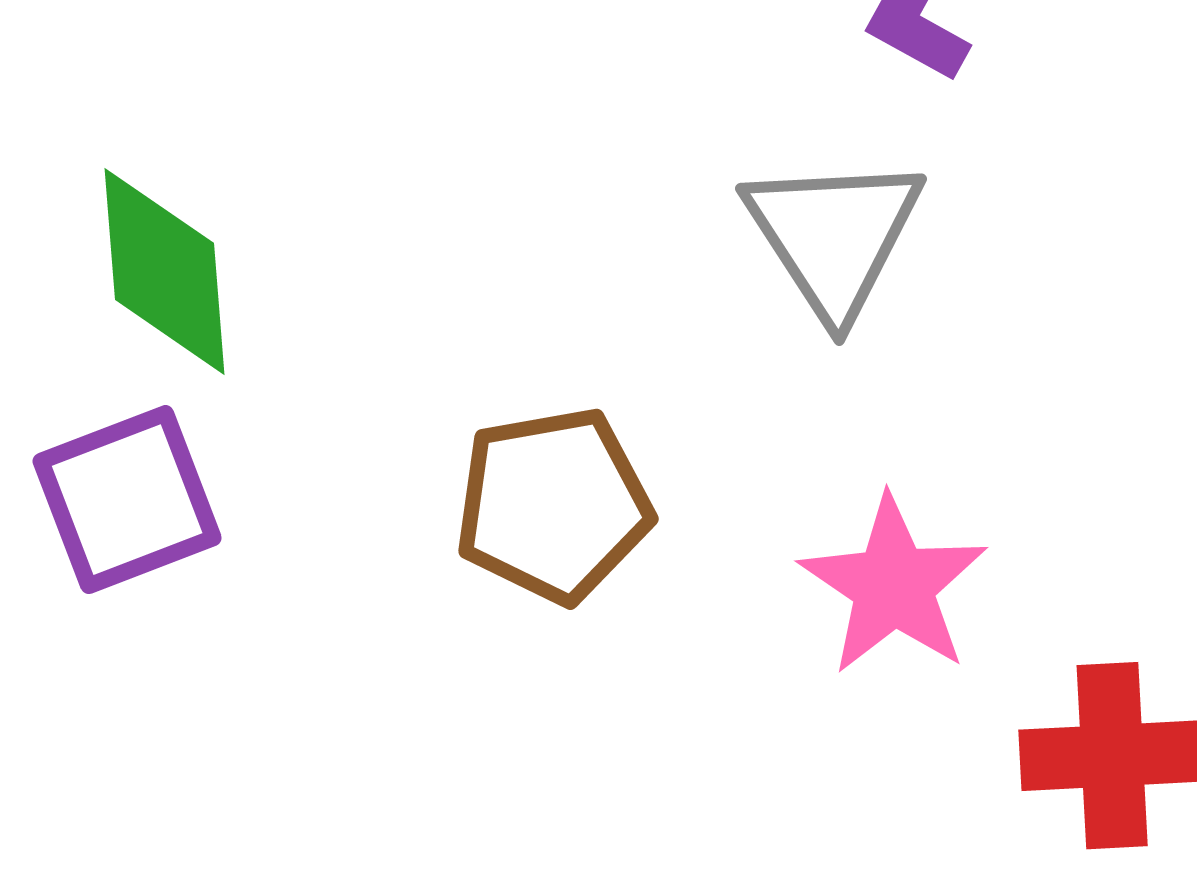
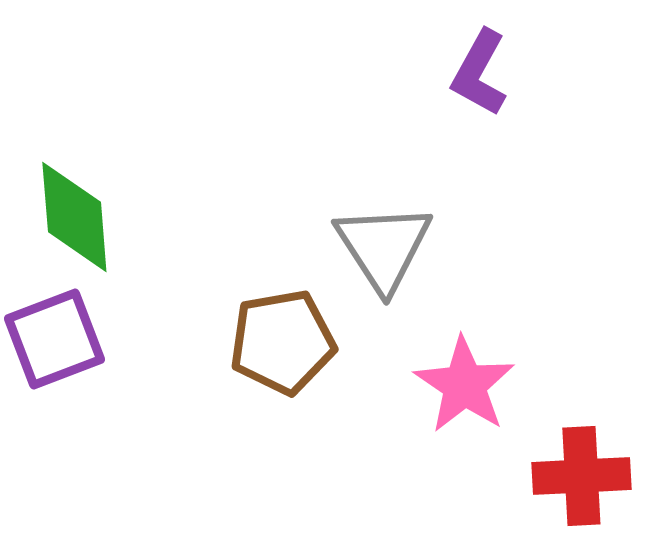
gray triangle: (834, 236) -> (383, 247), moved

